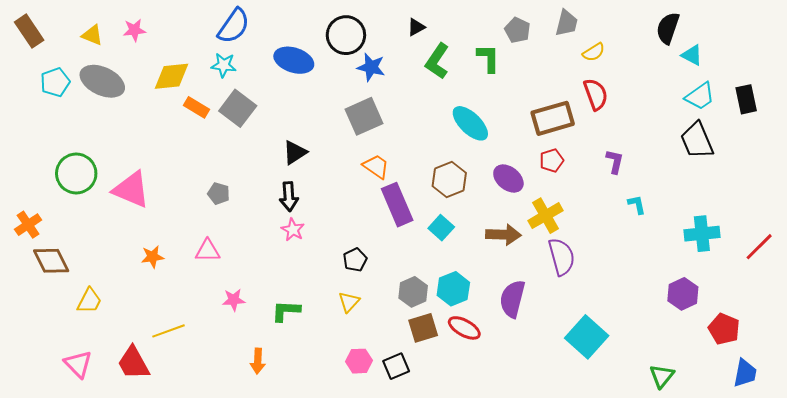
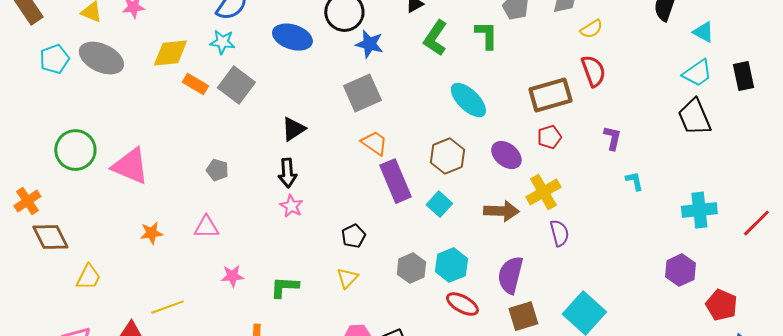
cyan triangle: (692, 55) -> (703, 32), moved
purple semicircle: (562, 257) -> (559, 233), size x0.7
brown square: (423, 328) -> (523, 316), moved

